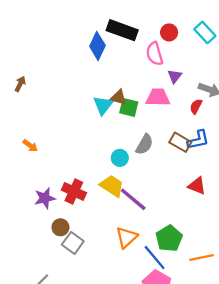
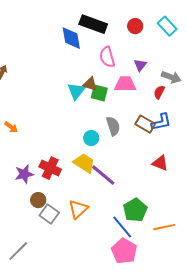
blue diamond: (97, 46) -> (71, 38), turned -35
pink semicircle: (155, 54) -> (107, 57), moved
gray semicircle: (144, 144) -> (113, 126), turned -48
orange triangle: (127, 237) -> (78, 209), moved

